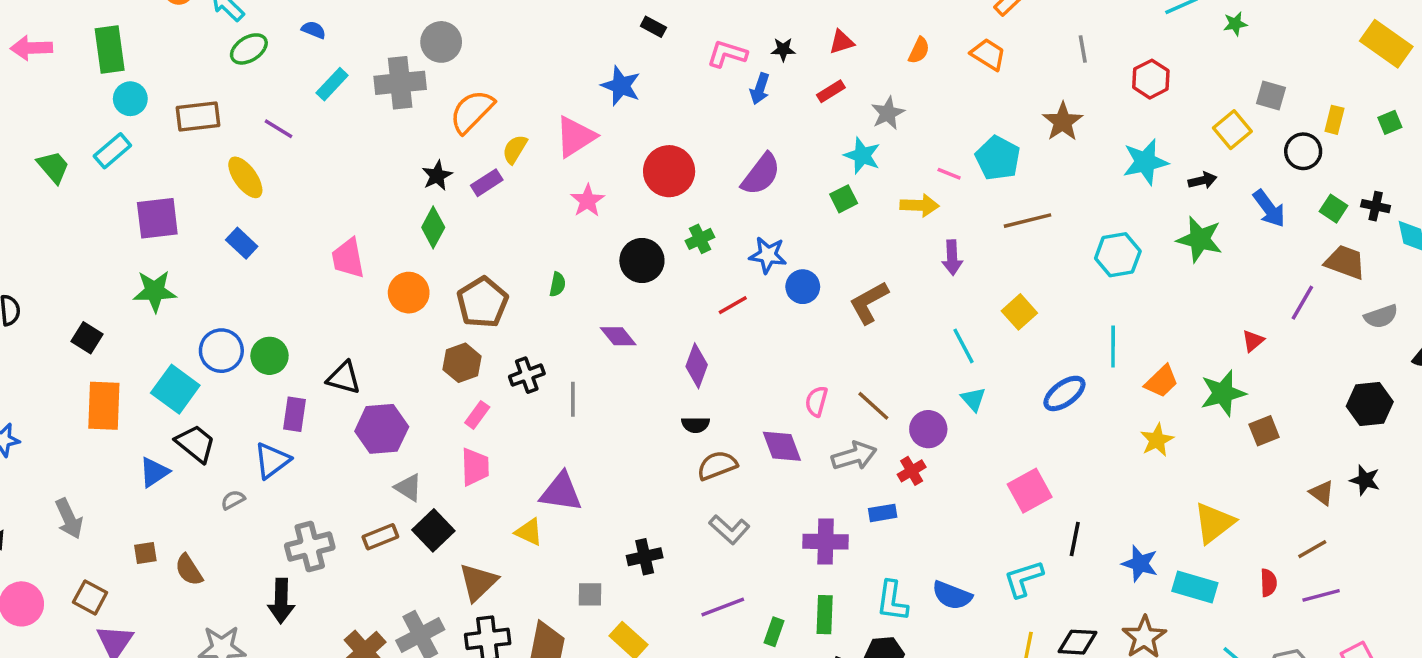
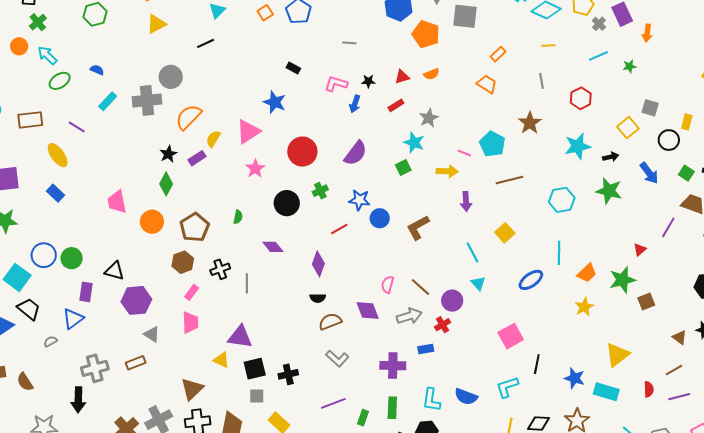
orange semicircle: (919, 50) -> (432, 74), moved, turned 42
black square: (433, 530) -> (255, 369), moved, turned 30

